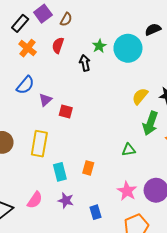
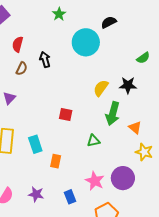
brown semicircle: (66, 19) -> (22, 69), moved
green star: (99, 46) -> (59, 14), moved
red square: (66, 111) -> (66, 115), moved
cyan rectangle: (60, 172) -> (35, 144), moved
blue rectangle: (96, 212) -> (70, 197), moved

